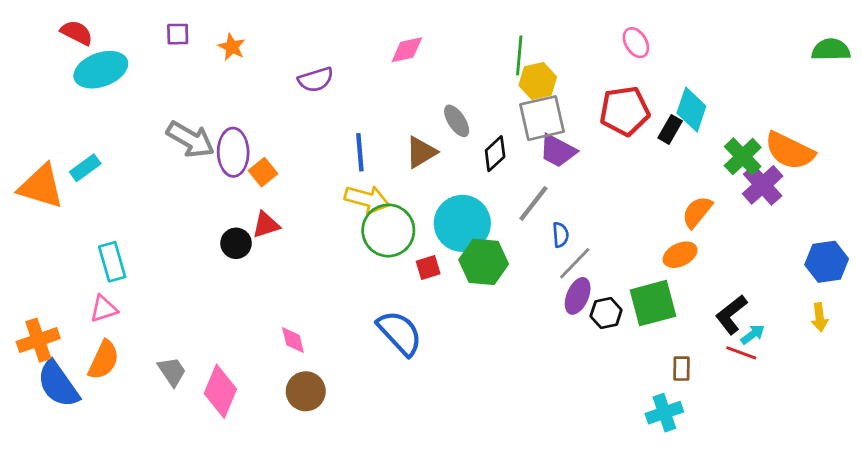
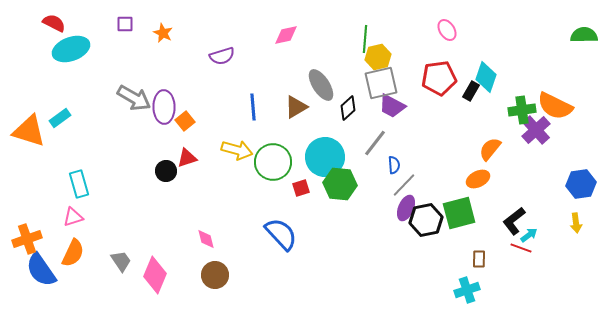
gray ellipse: (457, 121) -> (321, 85), size x1.4
green cross: (743, 156) -> (522, 110), turned 36
yellow arrow: (367, 199) -> (237, 150), moved
black hexagon: (606, 313) -> (426, 220), size x1.5

